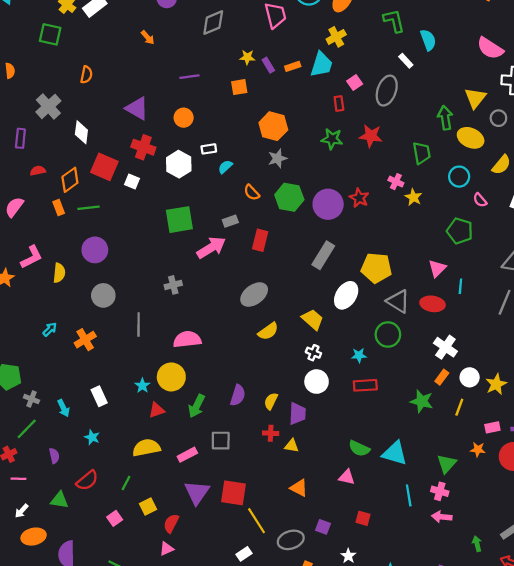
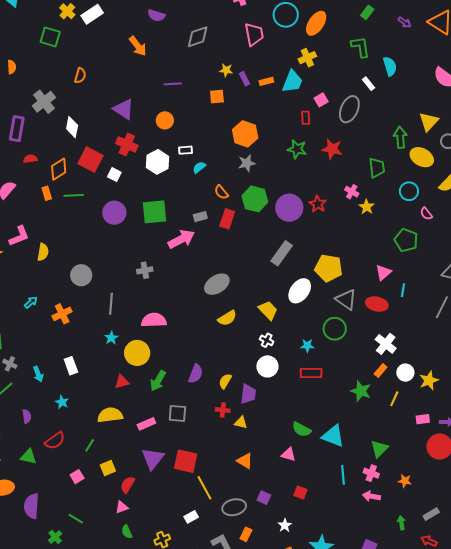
orange arrow: (148, 37) -> (138, 46), size x1.5
purple rectangle: (20, 138) -> (17, 129), size x1.4
red rectangle: (260, 240) -> (227, 219), moved
purple circle: (95, 250) -> (114, 213), moved
cyan star: (142, 386) -> (111, 338), moved
orange star: (478, 449) -> (405, 481), moved

